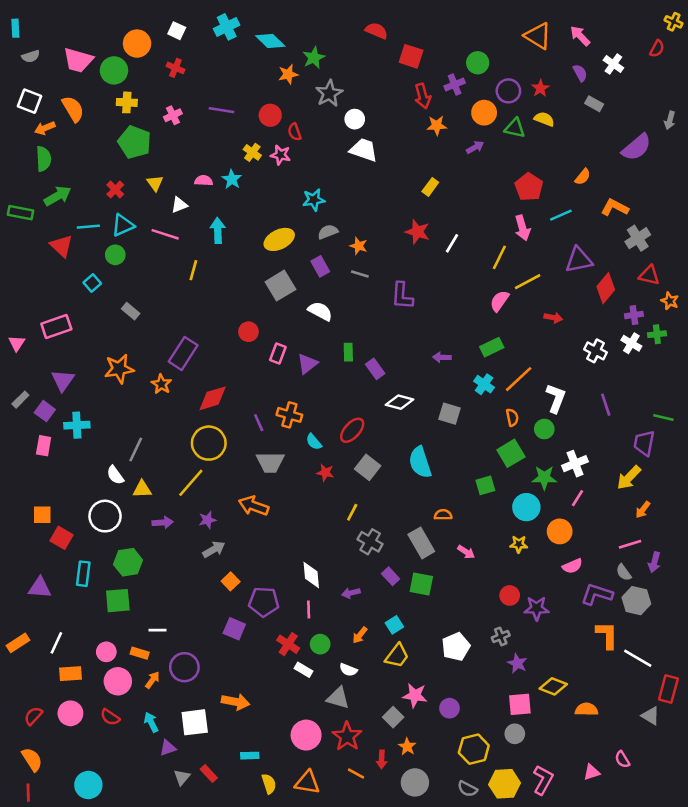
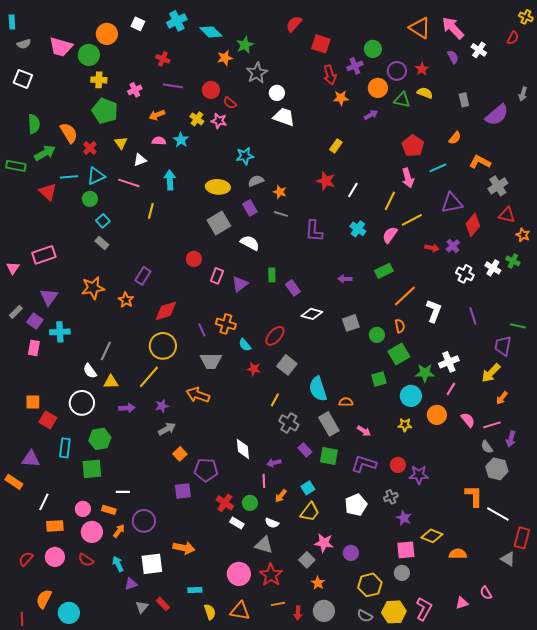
red semicircle: (377, 31) -> (294, 24), turned -72
pink arrow: (580, 36) -> (453, 28), size x1.4
red cross: (175, 68) -> (163, 59), moved
gray rectangle: (594, 104) -> (464, 100), moved, turned 48
orange semicircle: (73, 109) -> (69, 133), moved
orange arrow: (45, 128) -> (157, 115), moved
red semicircle: (295, 132) -> (230, 103), turned -32
yellow ellipse: (279, 239) -> (218, 187), turned 30
cyan square: (92, 283) -> (103, 221), moved
purple cross: (634, 315) -> (453, 246), moved, turned -32
green cross: (657, 334) -> (513, 261), turned 32
purple rectangle: (183, 353) -> (143, 276), size x0.7
cyan cross: (484, 384) -> (358, 229), moved
gray square: (449, 414) -> (351, 323), turned -36
green circle: (544, 429) -> (377, 335), moved
cyan semicircle: (420, 462) -> (318, 389), moved
pink semicircle: (572, 566) -> (468, 420), moved, turned -105
purple L-shape: (597, 594) -> (364, 464), moved
pink line: (309, 610) -> (264, 481), moved
purple square: (234, 629) -> (183, 491), turned -30
orange rectangle: (18, 643) -> (14, 482), moved, turned 66
orange semicircle: (32, 759) -> (44, 599), moved, turned -120
red arrow: (382, 759) -> (298, 613), moved
orange line: (356, 773) -> (278, 604), turned -40

